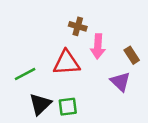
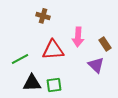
brown cross: (78, 26) -> (43, 16), moved
black triangle: (40, 104) -> (32, 83), turned 42

